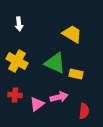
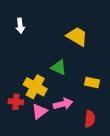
yellow cross: (17, 61) -> (35, 87), moved
green triangle: (55, 63) -> (59, 67), size x0.7
yellow rectangle: (76, 74) -> (92, 82), moved

